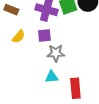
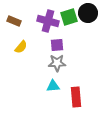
purple square: (44, 36) -> (57, 45), moved

